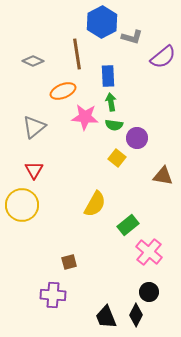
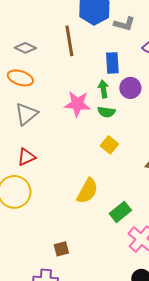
blue rectangle: (108, 76) -> (112, 63), moved
orange ellipse: (63, 91) -> (20, 78), moved, turned 40
purple circle: (137, 138) -> (130, 88), moved
red triangle: (34, 170) -> (26, 157), turned 36

